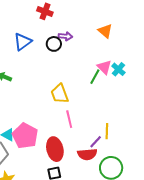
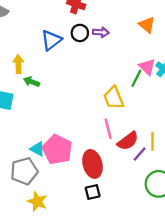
black circle: (54, 44) -> (80, 33), moved
yellow trapezoid: (60, 94) -> (114, 98), moved
red semicircle: (87, 154) -> (128, 141), moved, turned -30

